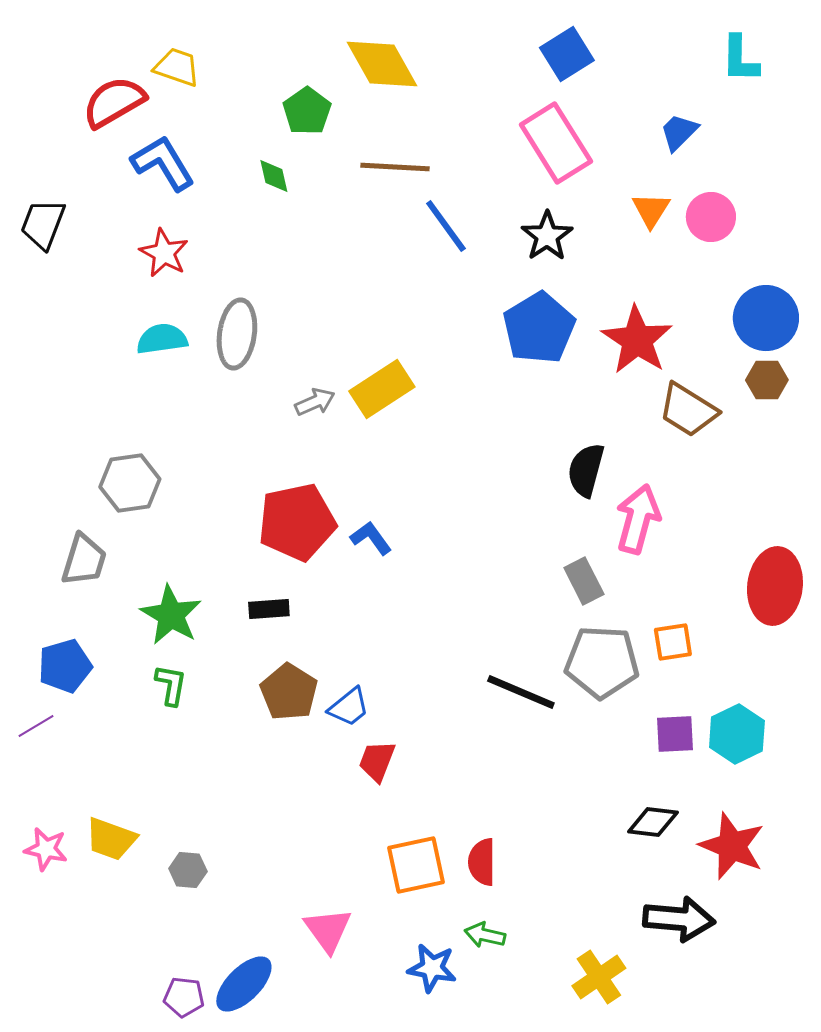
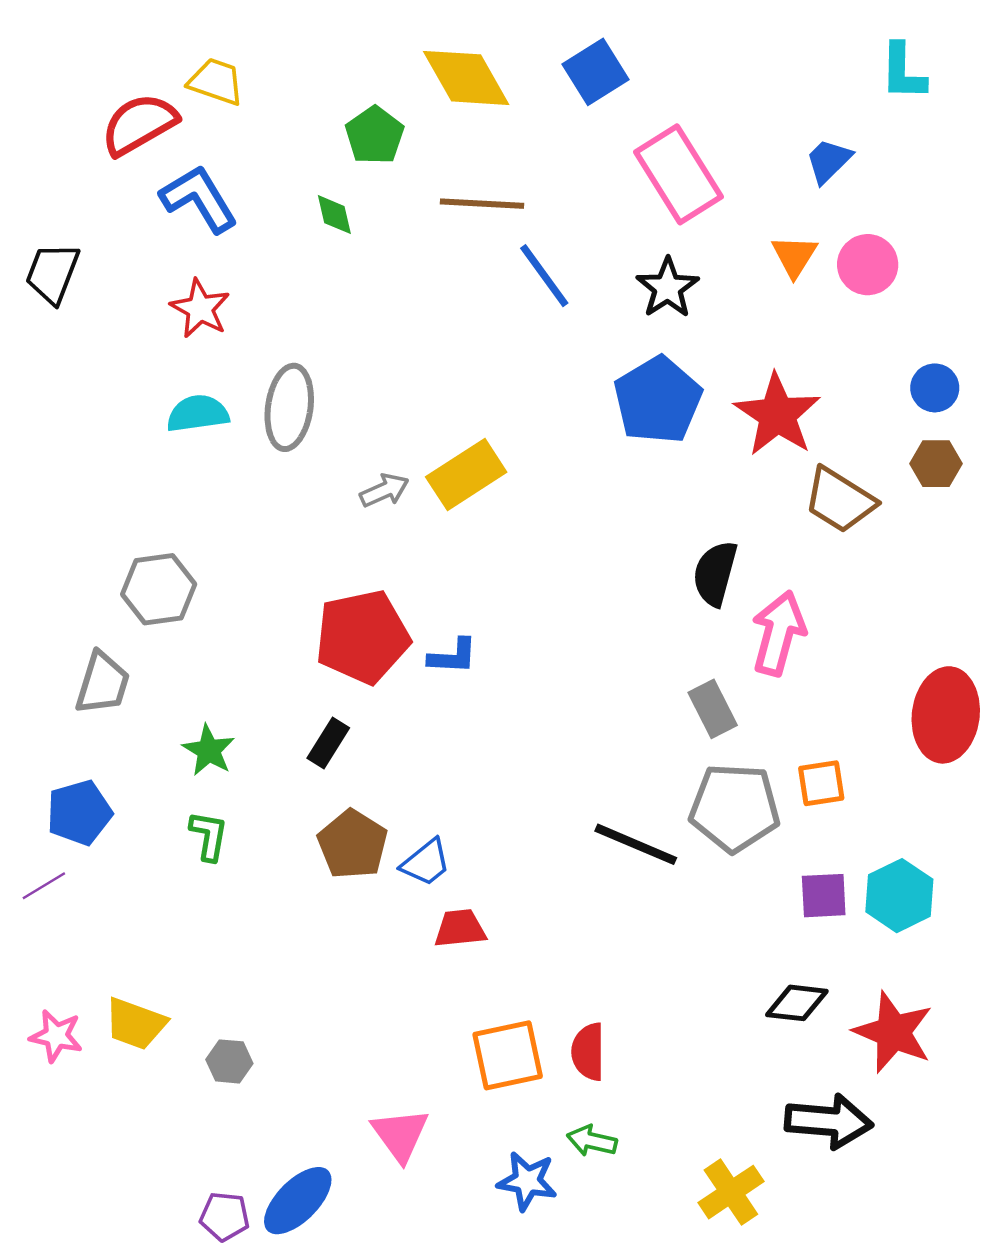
blue square: (567, 54) -> (596, 72), moved
blue circle: (766, 318) -> (935, 388), size x0.6
blue L-shape: (371, 538) -> (453, 656), turned 129
black rectangle: (269, 609) -> (328, 743), turned -54
green star: (171, 615) -> (209, 750), size x0.7
red trapezoid: (377, 761) -> (460, 928), turned 63

